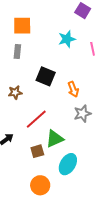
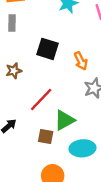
brown square: (37, 151) -> (46, 137), turned 32
cyan ellipse: (68, 164) -> (82, 148), turned 60

